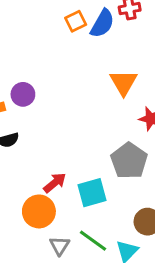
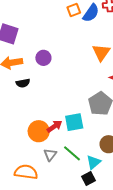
purple circle: (23, 94) -> (43, 58), moved
red arrow: (55, 183) -> (54, 126), moved

